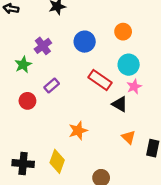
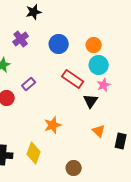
orange circle: (123, 32) -> (94, 45), moved
purple cross: (43, 46) -> (21, 39), moved
black triangle: (120, 104) -> (91, 101), turned 35

